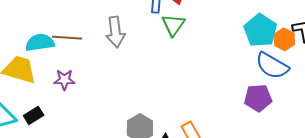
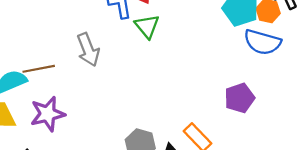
purple star: (64, 80) -> (48, 114), size x1.5
purple pentagon: (258, 98) -> (240, 98), moved

